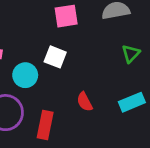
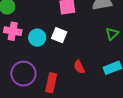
cyan circle: (25, 75) -> (37, 38), moved

